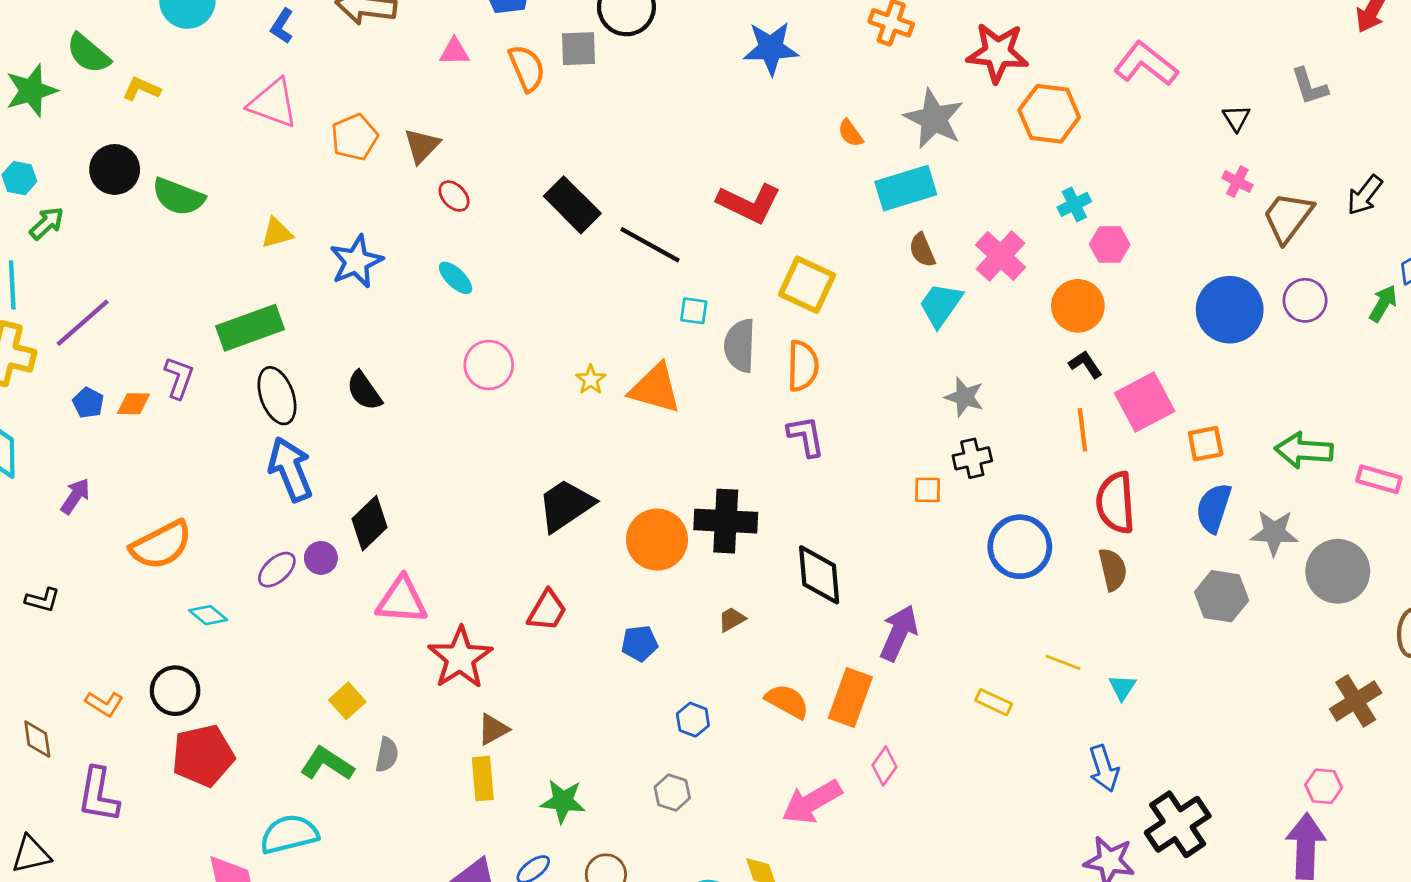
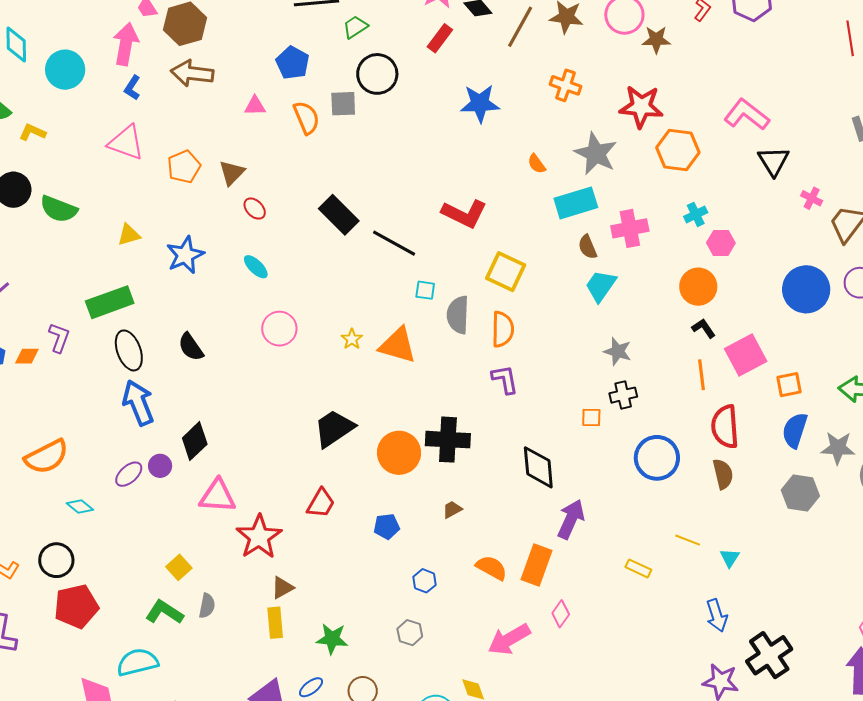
black triangle: (1236, 118) -> (774, 161), moved, size x1.6
pink cross: (1001, 256) -> (630, 228), moved, turned 36
black diamond: (819, 575) -> (538, 467), moved

